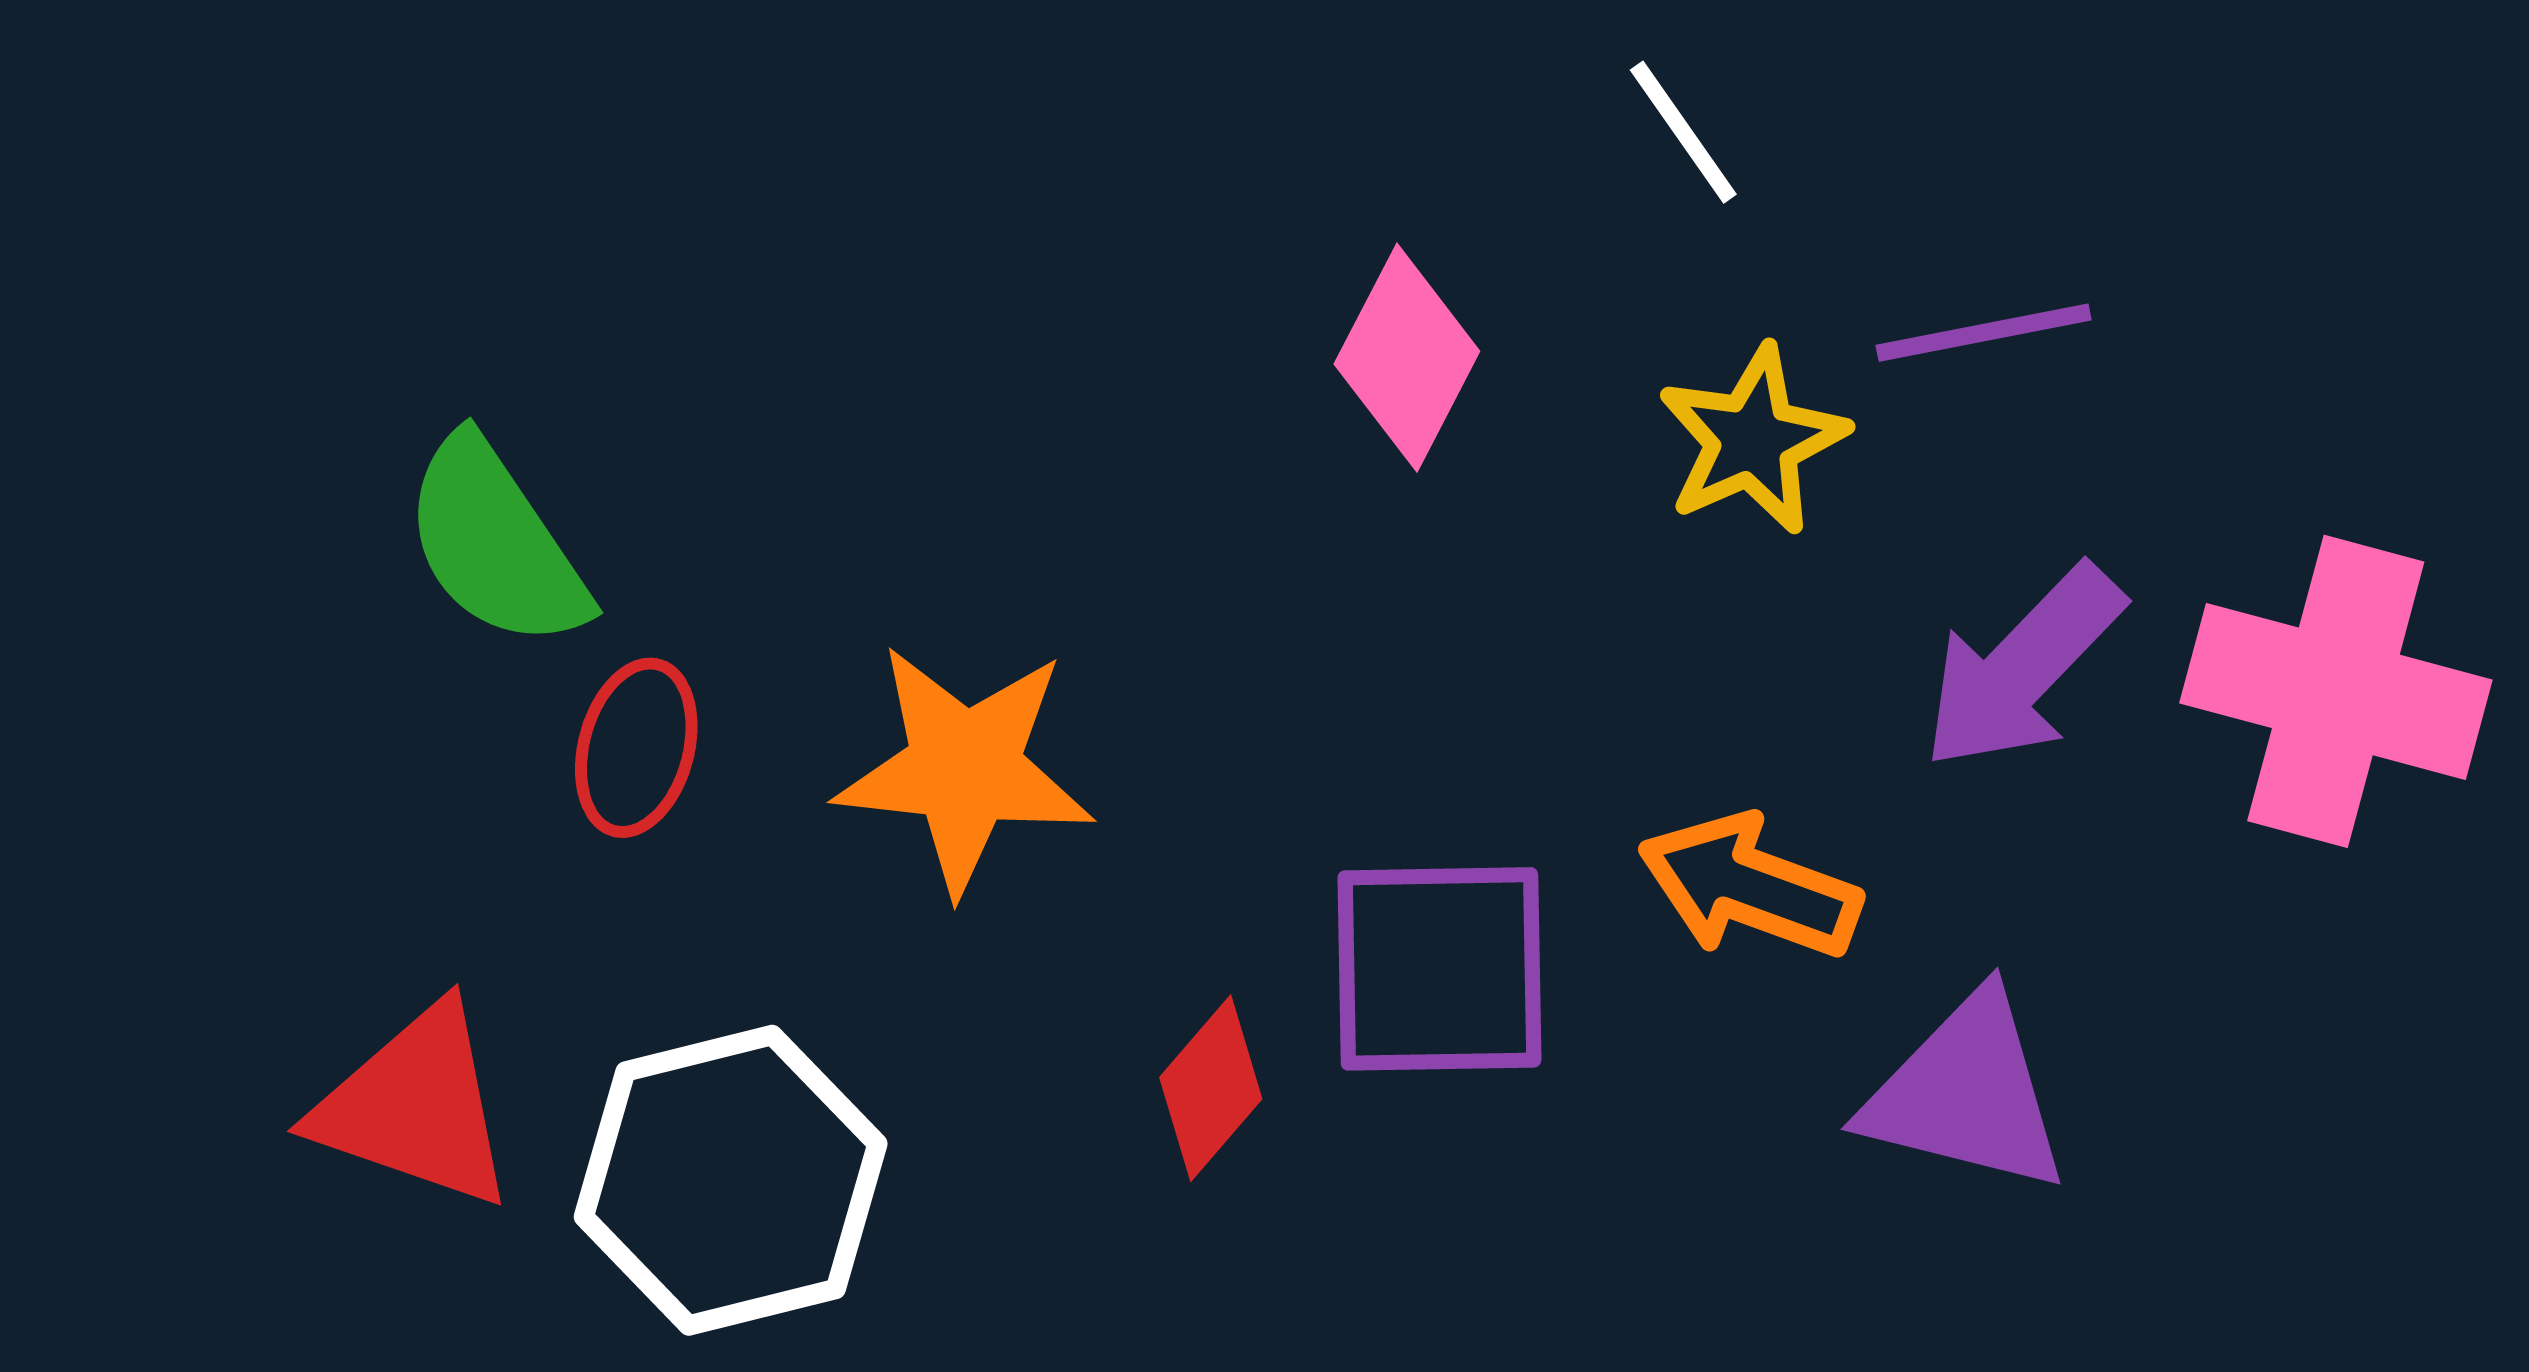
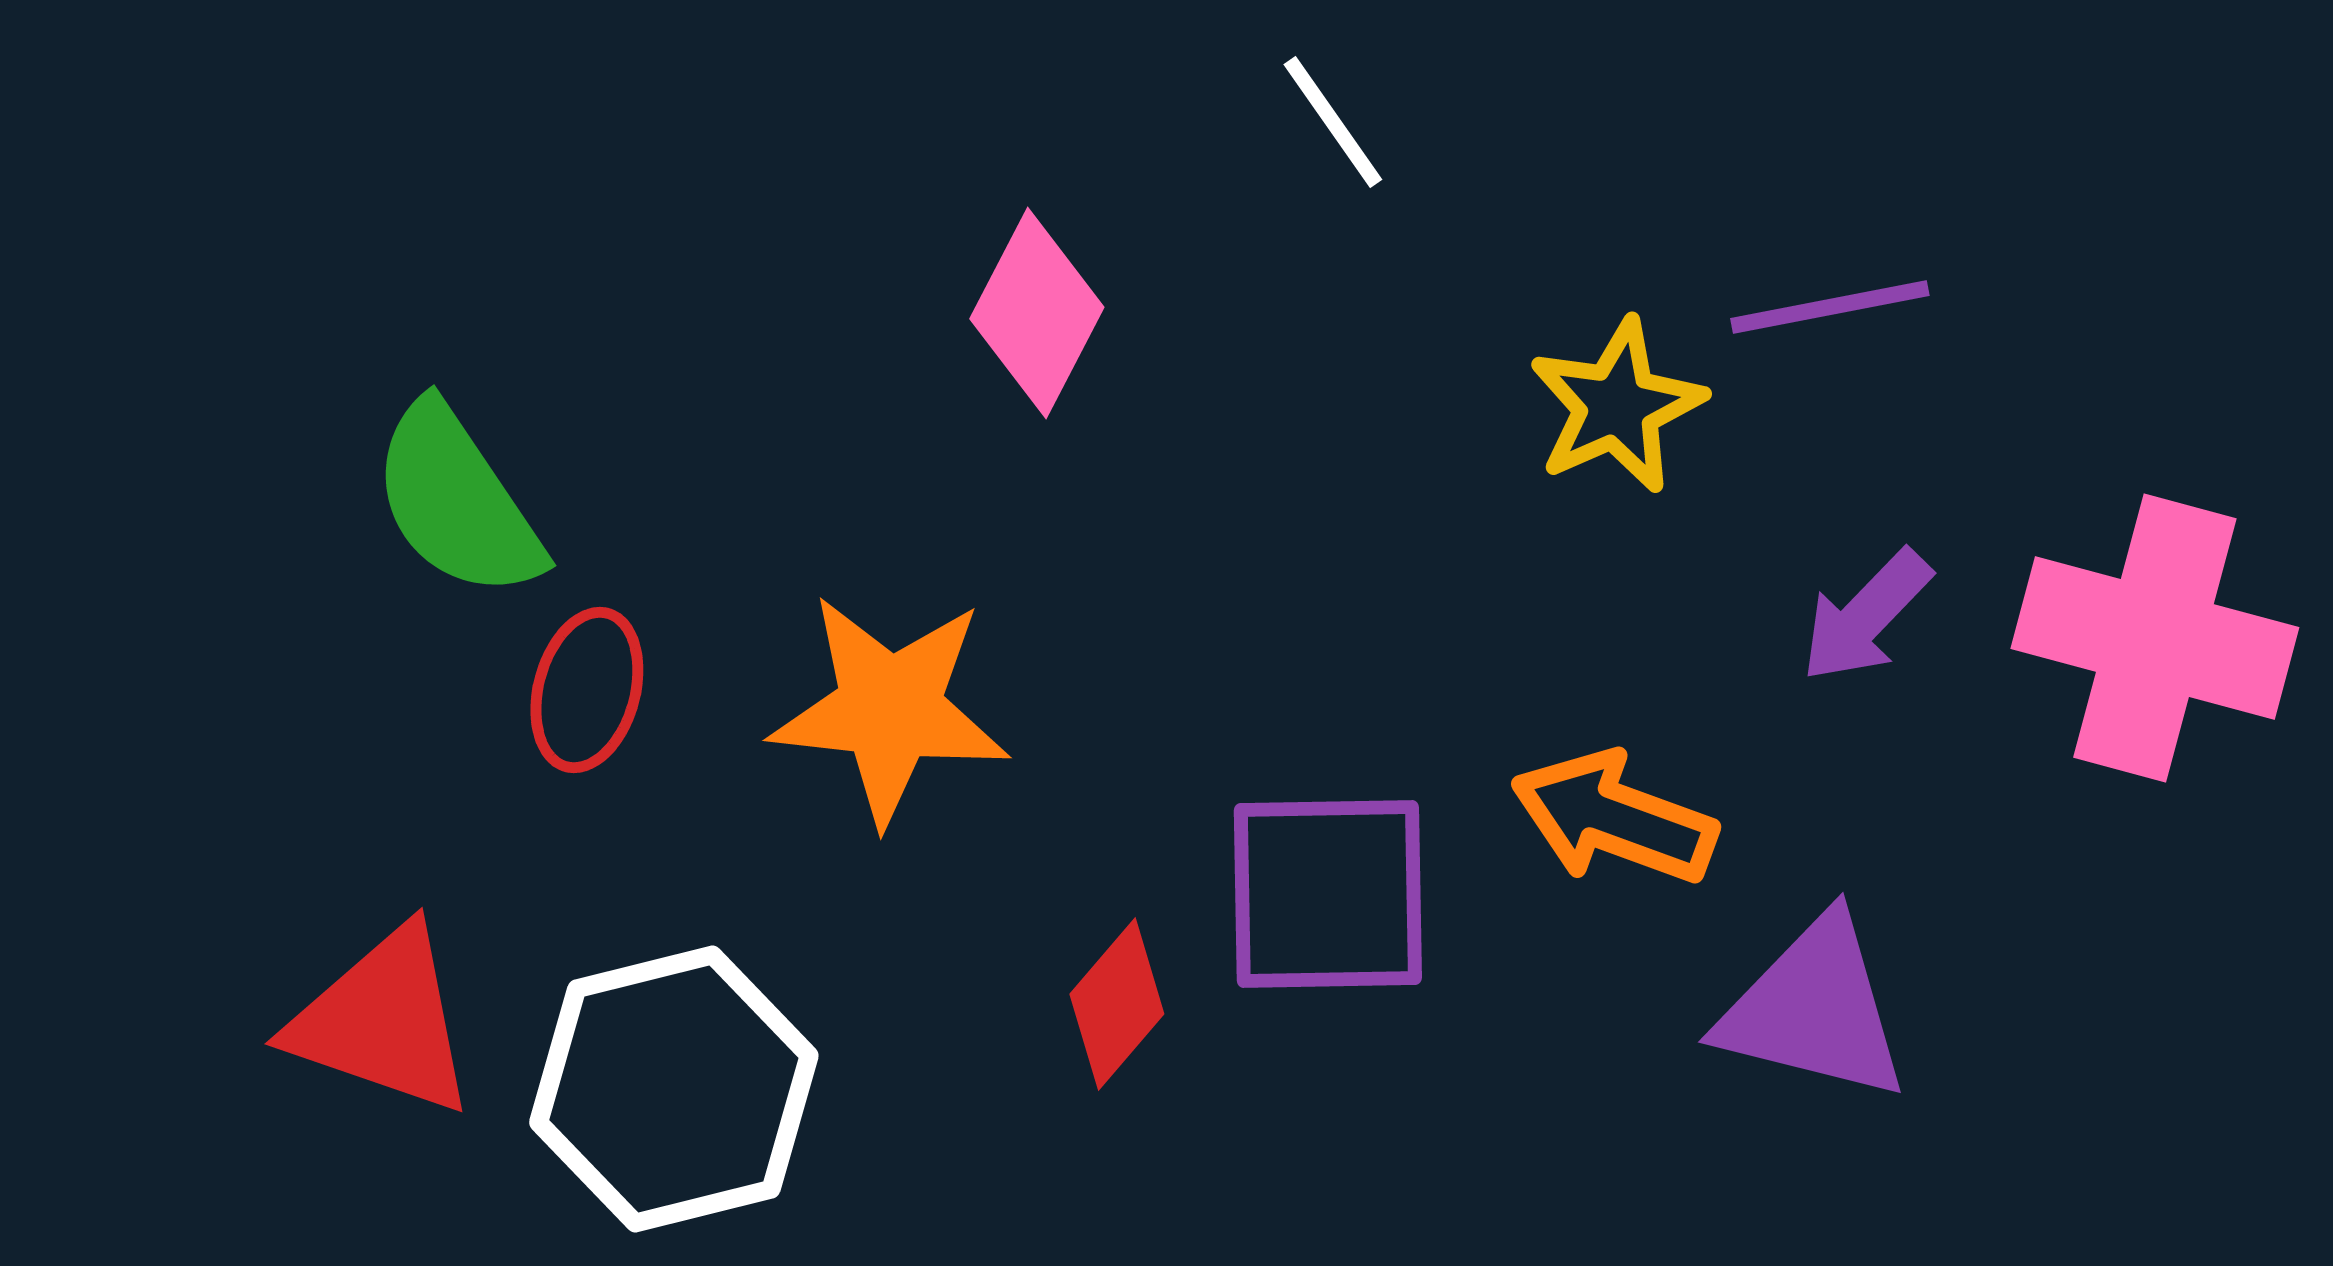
white line: (1683, 132) -> (1333, 122), moved
pink diamond: (1407, 358) -> (1037, 313), moved
purple arrow: (2023, 668) -> (1866, 616), size x0.7

